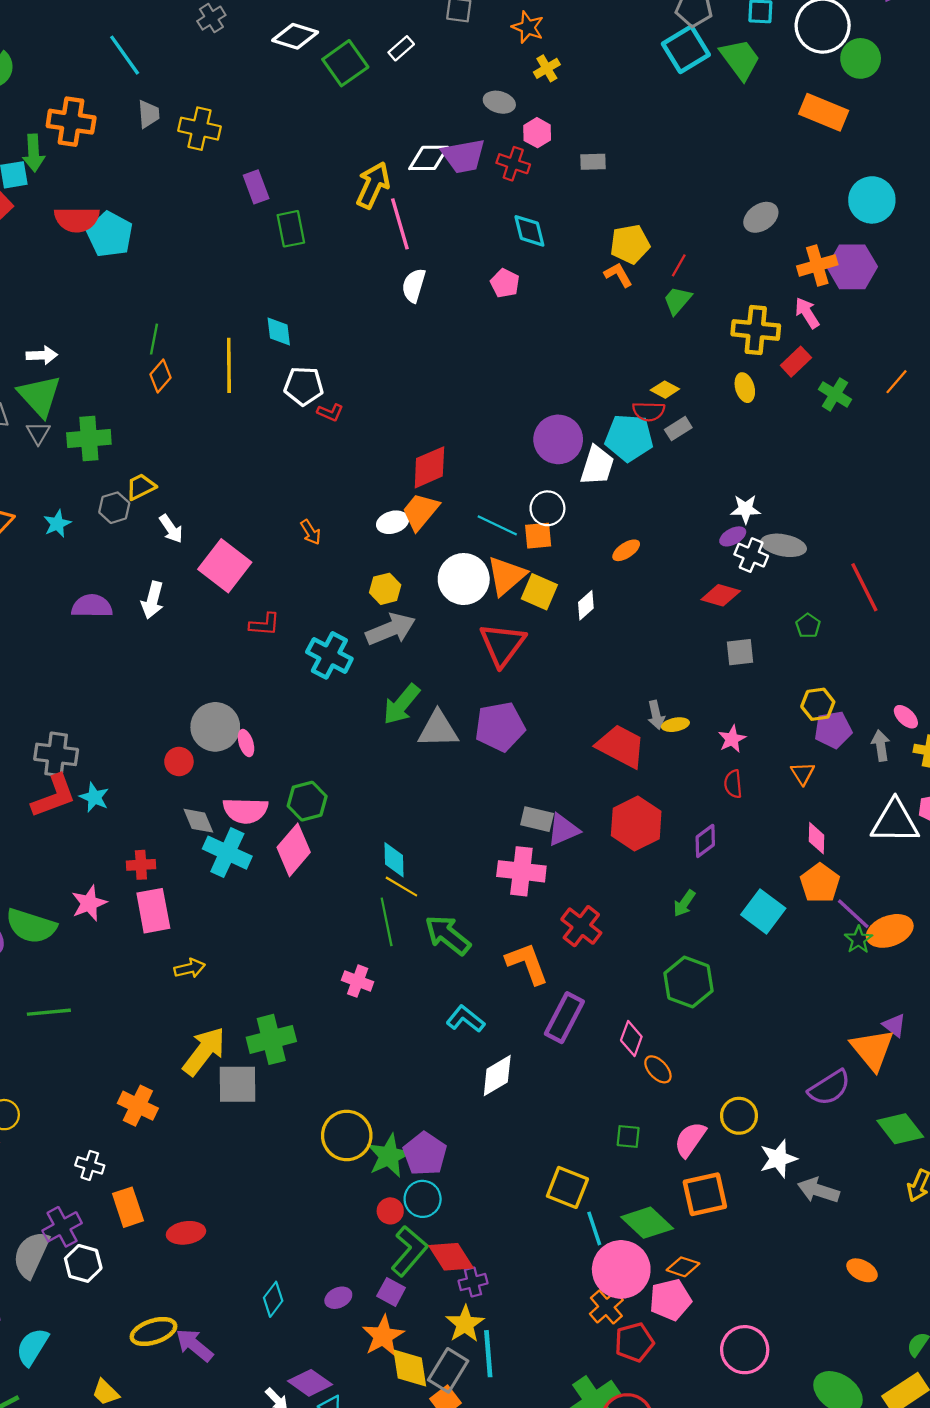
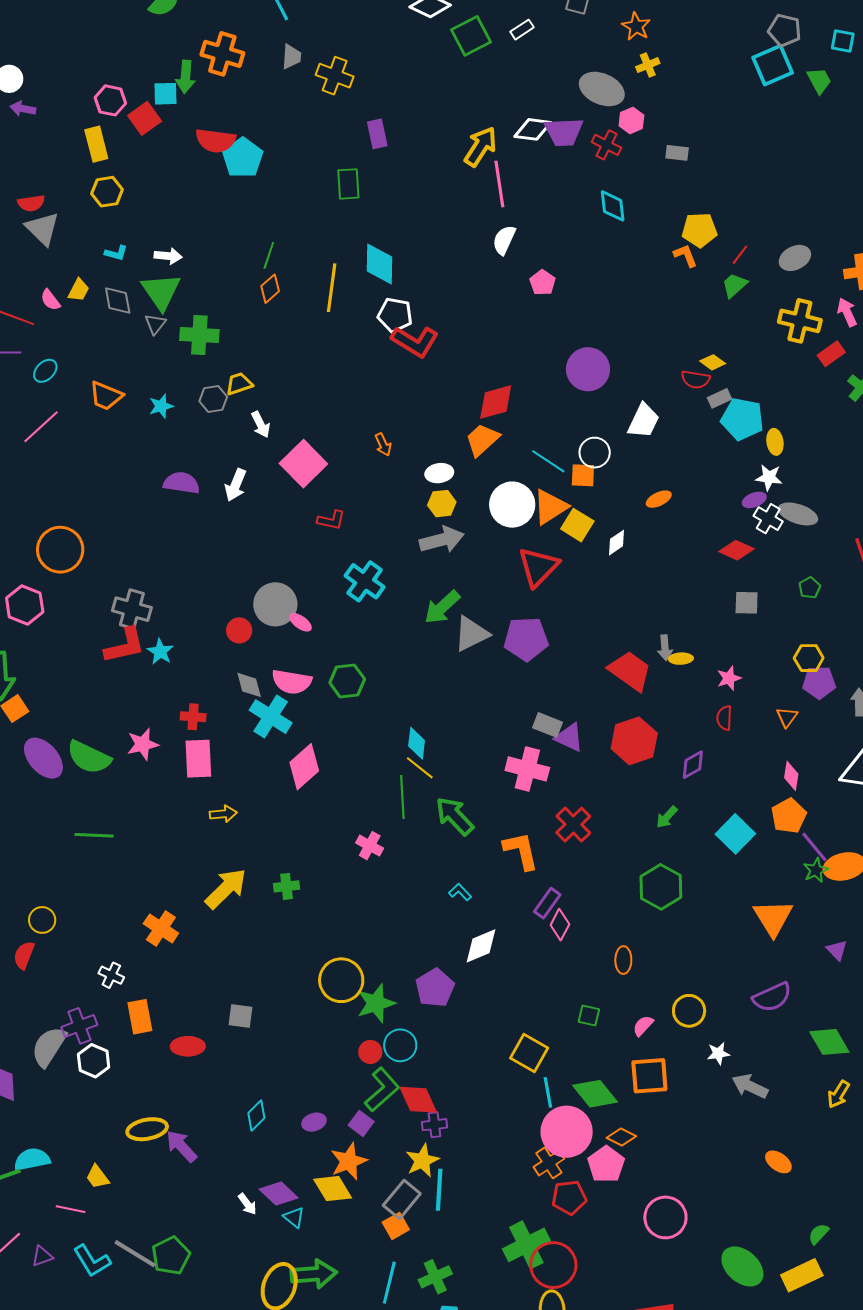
green trapezoid: (740, 59) -> (819, 81), size x0.7
gray ellipse: (499, 102) -> (602, 89), size x1.6
gray ellipse: (761, 217) -> (795, 258), moved
green rectangle: (291, 229) -> (348, 184), moved
pink pentagon: (505, 283) -> (543, 283), moved
cyan diamond: (279, 331) -> (380, 264), size x1.5
yellow ellipse: (745, 388) -> (775, 442), moved
red L-shape: (330, 412) -> (415, 341), size x2.0
cyan pentagon: (629, 438) -> (742, 419), moved
purple circle: (558, 439) -> (588, 369), moved
white ellipse: (393, 522) -> (439, 473), moved
cyan cross: (329, 655) -> (365, 581), moved
gray triangle: (438, 729) -> (471, 634), turned -33
pink ellipse: (246, 743) -> (300, 622), turned -45
purple triangle: (563, 830) -> (569, 737), turned 40
pink diamond: (294, 850) -> (304, 767), moved
purple rectangle: (564, 1018) -> (547, 903), size x0.7
cyan L-shape: (465, 1019) -> (460, 892), size x0.7
green cross: (271, 1039) -> (286, 886), size x0.6
pink diamond: (631, 1039) -> (560, 925), moved
orange triangle: (872, 1049) -> (773, 918), moved
orange ellipse: (658, 1069) -> (623, 960), turned 36
gray square: (237, 1084) -> (241, 1016), moved, size x0.7
pink semicircle: (690, 1139) -> (643, 1026), size x0.7
purple pentagon: (425, 1154) -> (435, 988), moved
white star: (778, 1159) -> (718, 1053), size x0.7
pink pentagon: (670, 1300) -> (606, 1164), turned -30
cyan semicircle: (32, 1347) -> (32, 1159), moved, turned 39
yellow diamond: (410, 1368) -> (333, 1189), moved, turned -30

